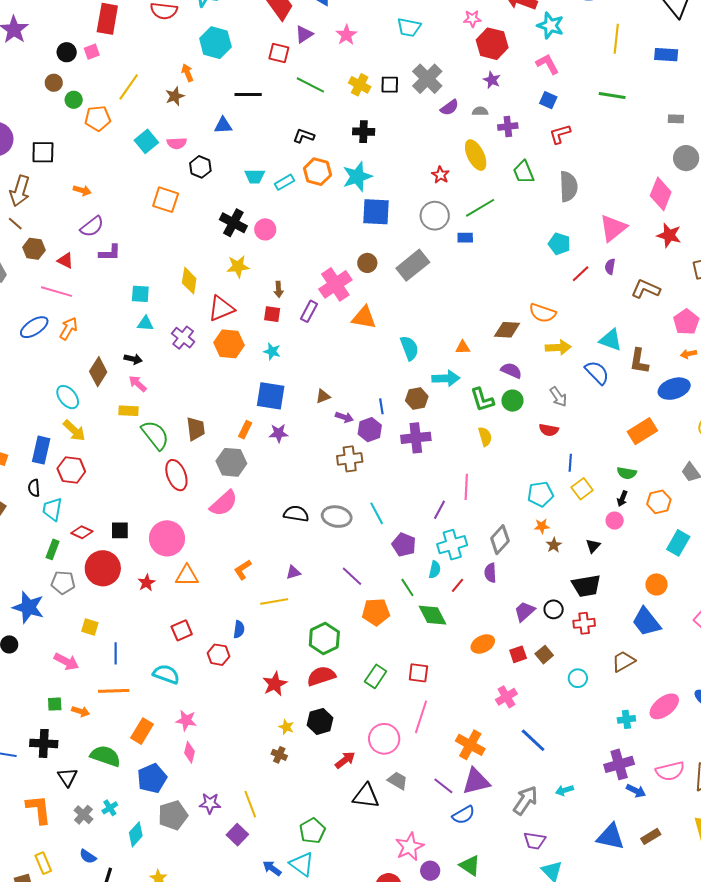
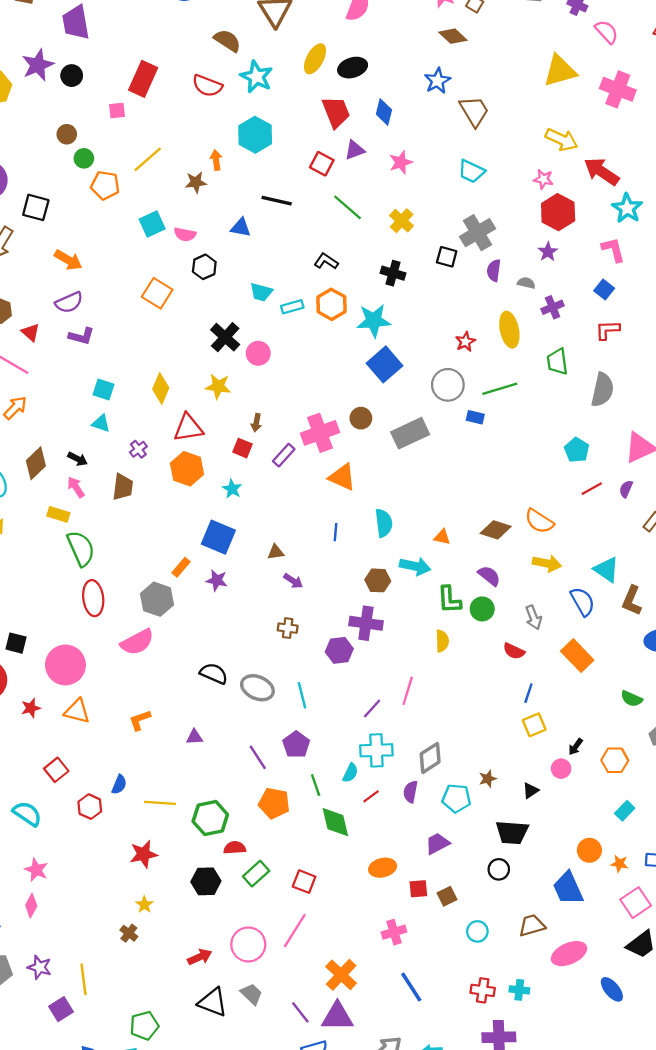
black circle: (67, 52) -> (72, 76), moved
black square: (390, 85) -> (447, 257), moved
purple semicircle: (450, 108) -> (494, 270), turned 120
purple cross: (508, 127) -> (553, 307), turned -30
orange arrow: (82, 190) -> (68, 260), size x1.4
blue square: (376, 212) -> (385, 364), turned 32
purple cross: (183, 338) -> (138, 449), size x0.7
blue line: (381, 406) -> (336, 532), moved
brown trapezoid: (196, 429) -> (123, 487), moved
purple hexagon: (370, 430) -> (339, 650), moved
orange rectangle: (642, 431) -> (577, 656), moved, turned 64
brown cross: (350, 459) -> (288, 628), size x0.7
green semicircle: (627, 473) -> (632, 699), moved
cyan pentagon: (540, 494) -> (456, 798), moved
orange star: (542, 526) -> (619, 864), moved
cyan rectangle: (678, 543) -> (625, 811), size x0.7
purple pentagon: (404, 545) -> (296, 745), moved
yellow line: (274, 602) -> (160, 803), moved
black circle: (554, 609) -> (499, 869), moved
red cross: (584, 623) -> (483, 990), moved
red square: (182, 630) -> (56, 770), turned -30
red semicircle: (321, 676) -> (235, 848), moved, size x0.7
pink ellipse: (664, 706) -> (569, 954), moved
black hexagon: (320, 721) -> (206, 881), moved

